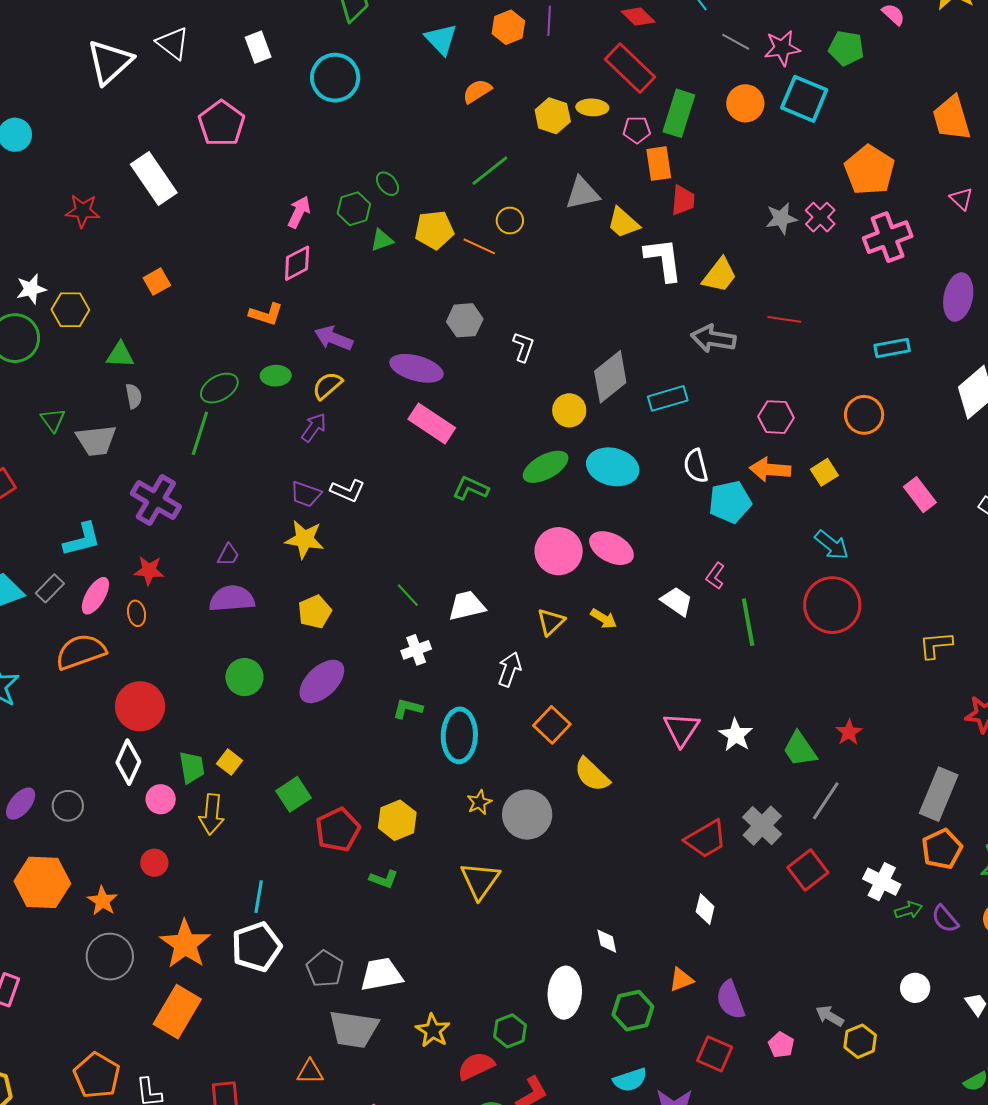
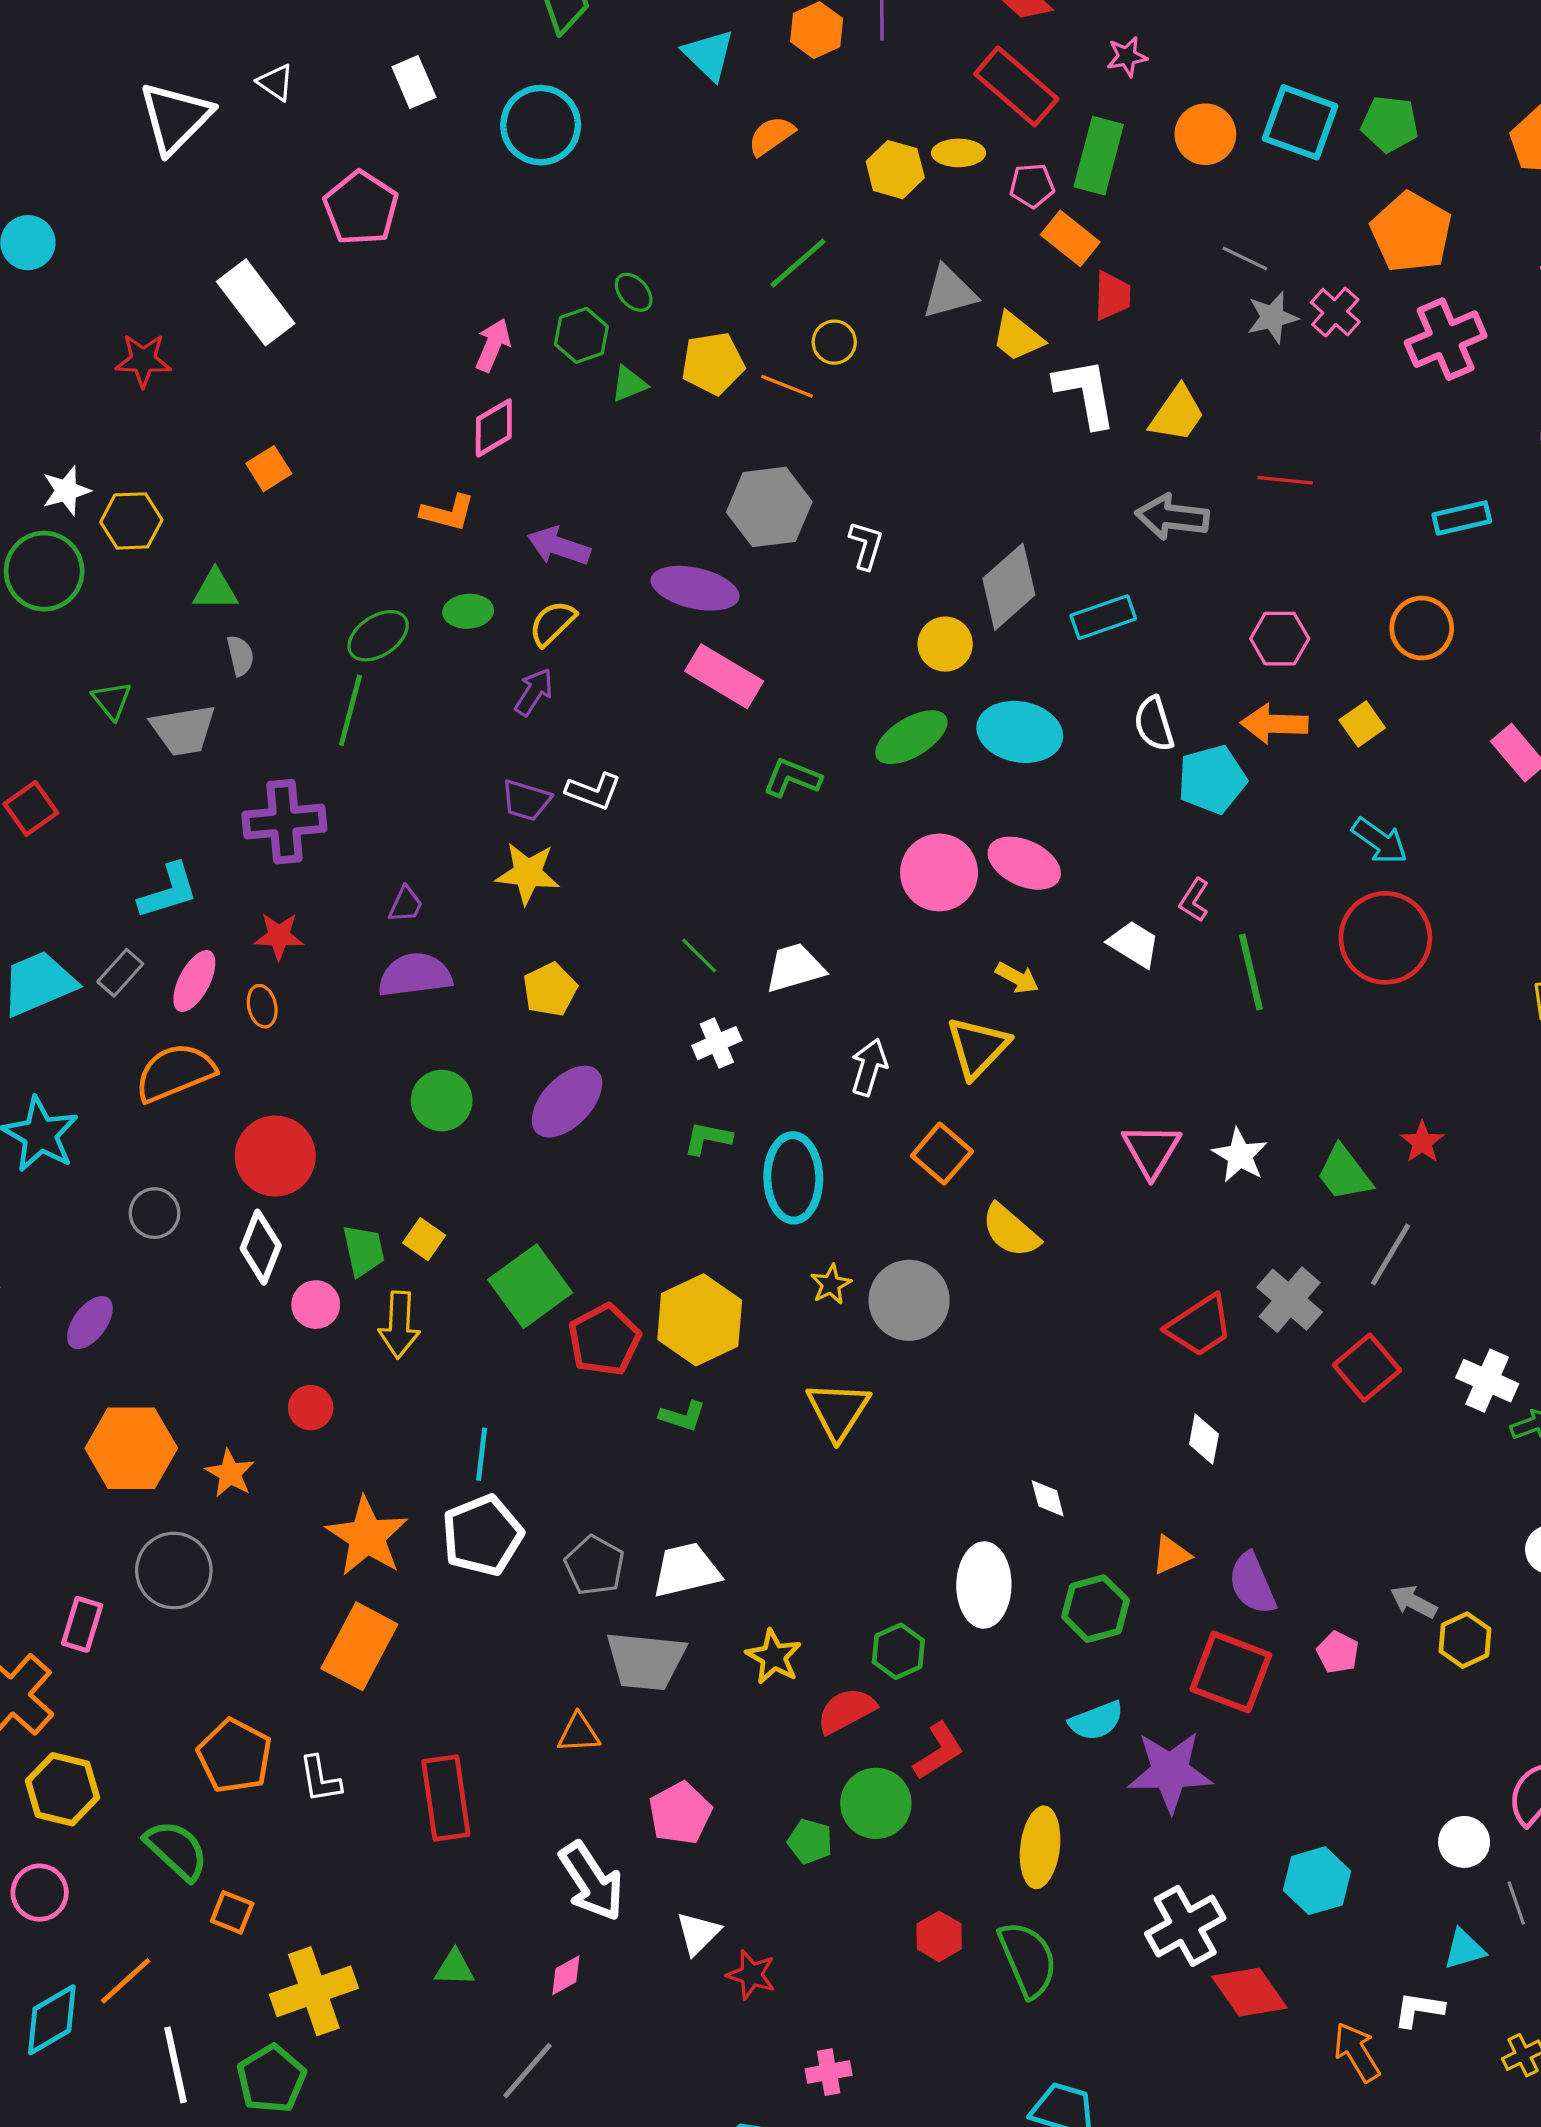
gray line: (736, 42) -> (1245, 258), moved
white triangle: (173, 43) -> (276, 82), size x0.7
pink star: (782, 48) -> (1127, 57), moved, size x0.7
green pentagon: (846, 48) -> (1390, 124), moved
orange rectangle: (659, 164) -> (1070, 238), turned -40
gray hexagon: (465, 320) -> (769, 507), size x1.4
purple cross: (156, 500) -> (284, 822), turned -33
yellow triangle: (551, 622) -> (978, 1047), moved, size x1.4
green square: (294, 794) -> (530, 1286), size x1.4
gray circle: (68, 806) -> (155, 1213), moved
yellow hexagon: (397, 820) -> (700, 1320), size x1.4
gray circle: (110, 957) -> (174, 1571), moved
red square: (715, 1054) -> (1231, 1672), size x1.4

